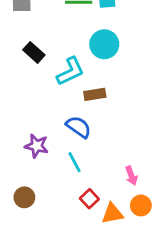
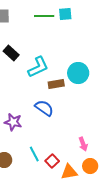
cyan circle: (104, 44) -> (78, 73), moved
cyan line: (74, 162) -> (34, 154), moved

